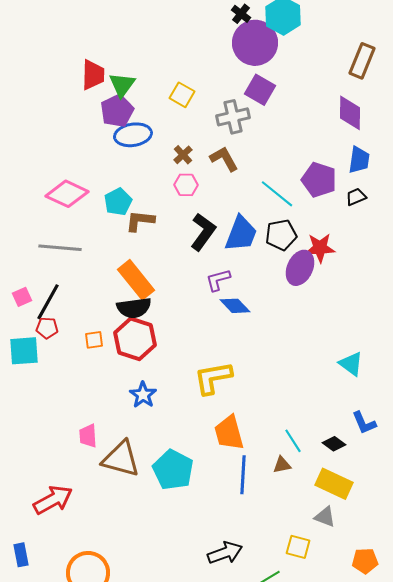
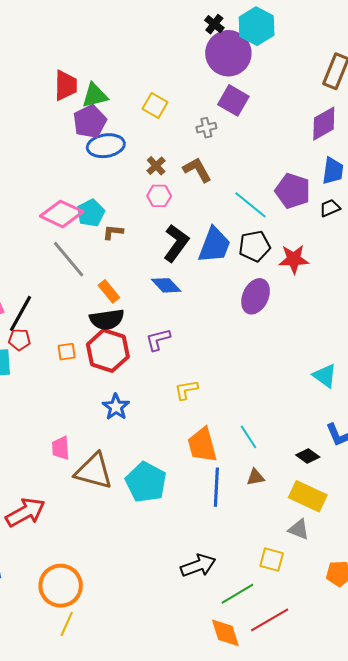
green triangle: (122, 85) -> (95, 95), turned 40
purple diamond: (350, 113) -> (324, 124), turned 60
gray cross: (233, 117) -> (206, 128), size x0.6
pink diamond: (67, 194) -> (62, 214), moved
brown L-shape: (140, 221) -> (113, 232), size x0.7
gray line: (60, 248) -> (69, 259), moved, turned 45
purple ellipse: (300, 268) -> (256, 296), moved
orange rectangle: (136, 280) -> (109, 291), size x0.6
purple L-shape: (218, 280) -> (158, 340), moved
blue diamond: (235, 306) -> (166, 285), moved
yellow L-shape: (213, 378) -> (186, 390), size x0.6
cyan line: (293, 441) -> (248, 437), moved

